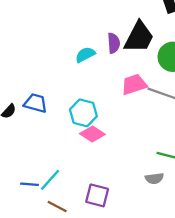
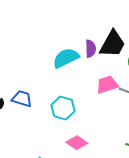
cyan semicircle: (85, 55) -> (66, 58), size x1.5
pink diamond: (92, 134) -> (77, 143), moved

